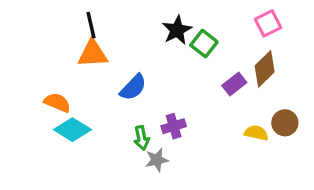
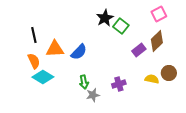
black line: (91, 25) -> (34, 35), moved
orange triangle: (93, 54) -> (55, 49), moved
orange semicircle: (57, 103) -> (34, 61), turned 42
purple cross: (174, 126) -> (119, 84), moved

